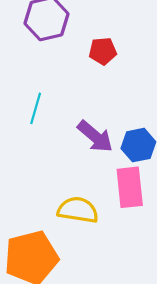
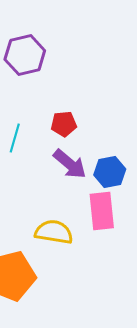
red pentagon: (103, 51) -> (64, 124), moved

